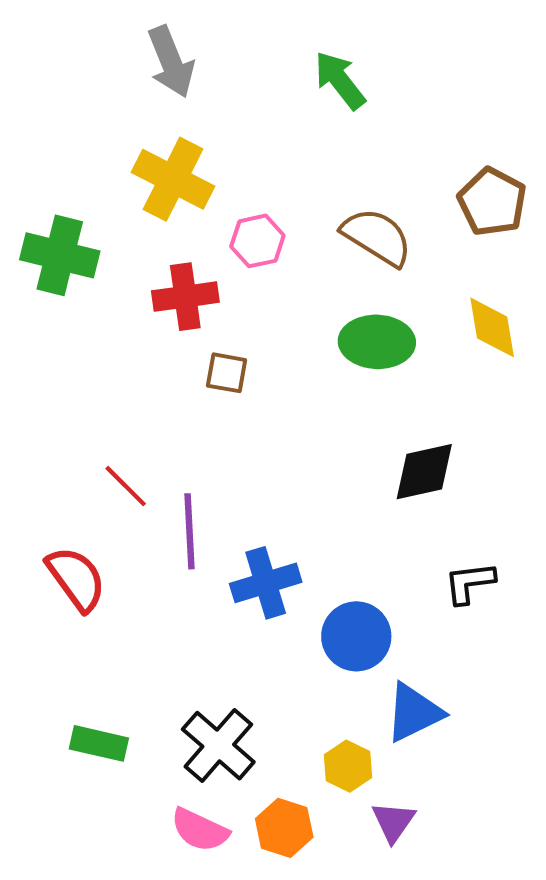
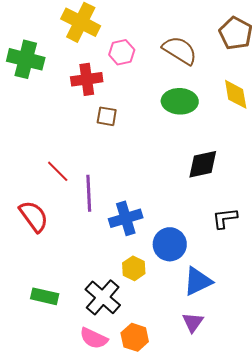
yellow hexagon: (348, 766) -> (134, 268), moved
purple triangle: (393, 822) -> (193, 322), moved

